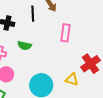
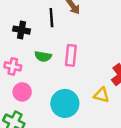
pink rectangle: (66, 33) -> (71, 55), moved

